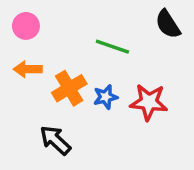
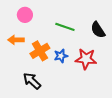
black semicircle: (168, 24) -> (98, 30), moved
pink circle: (26, 26) -> (25, 15), moved

